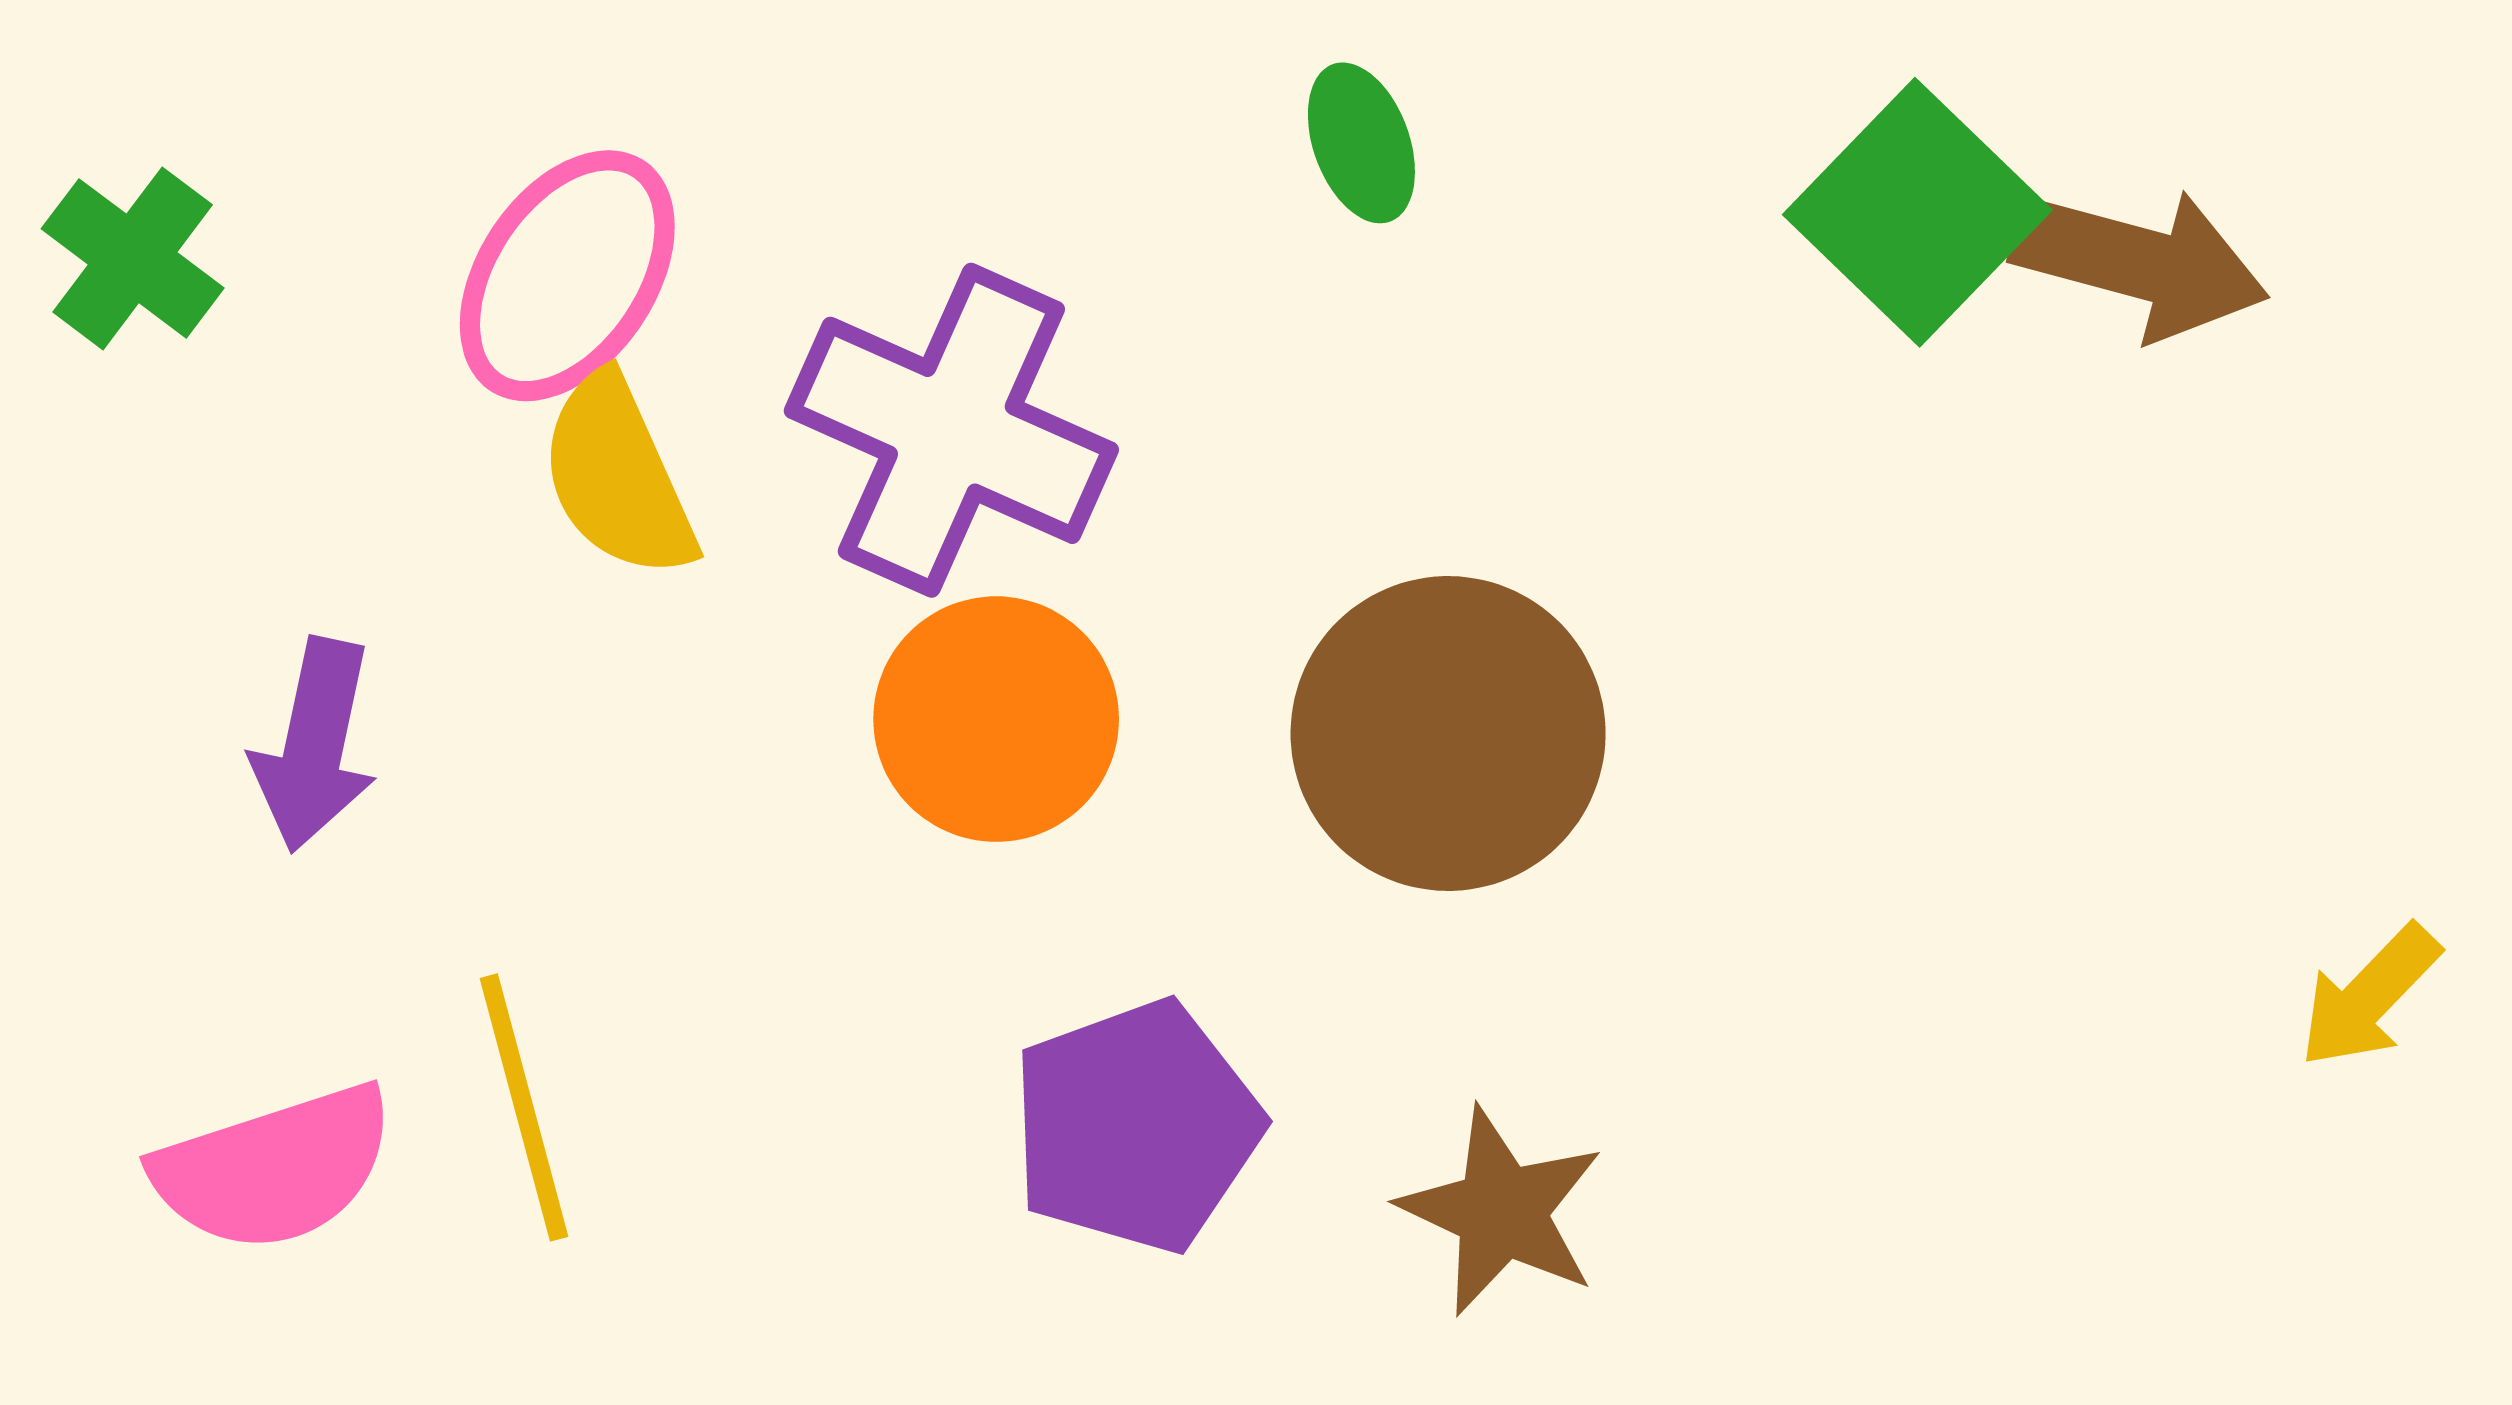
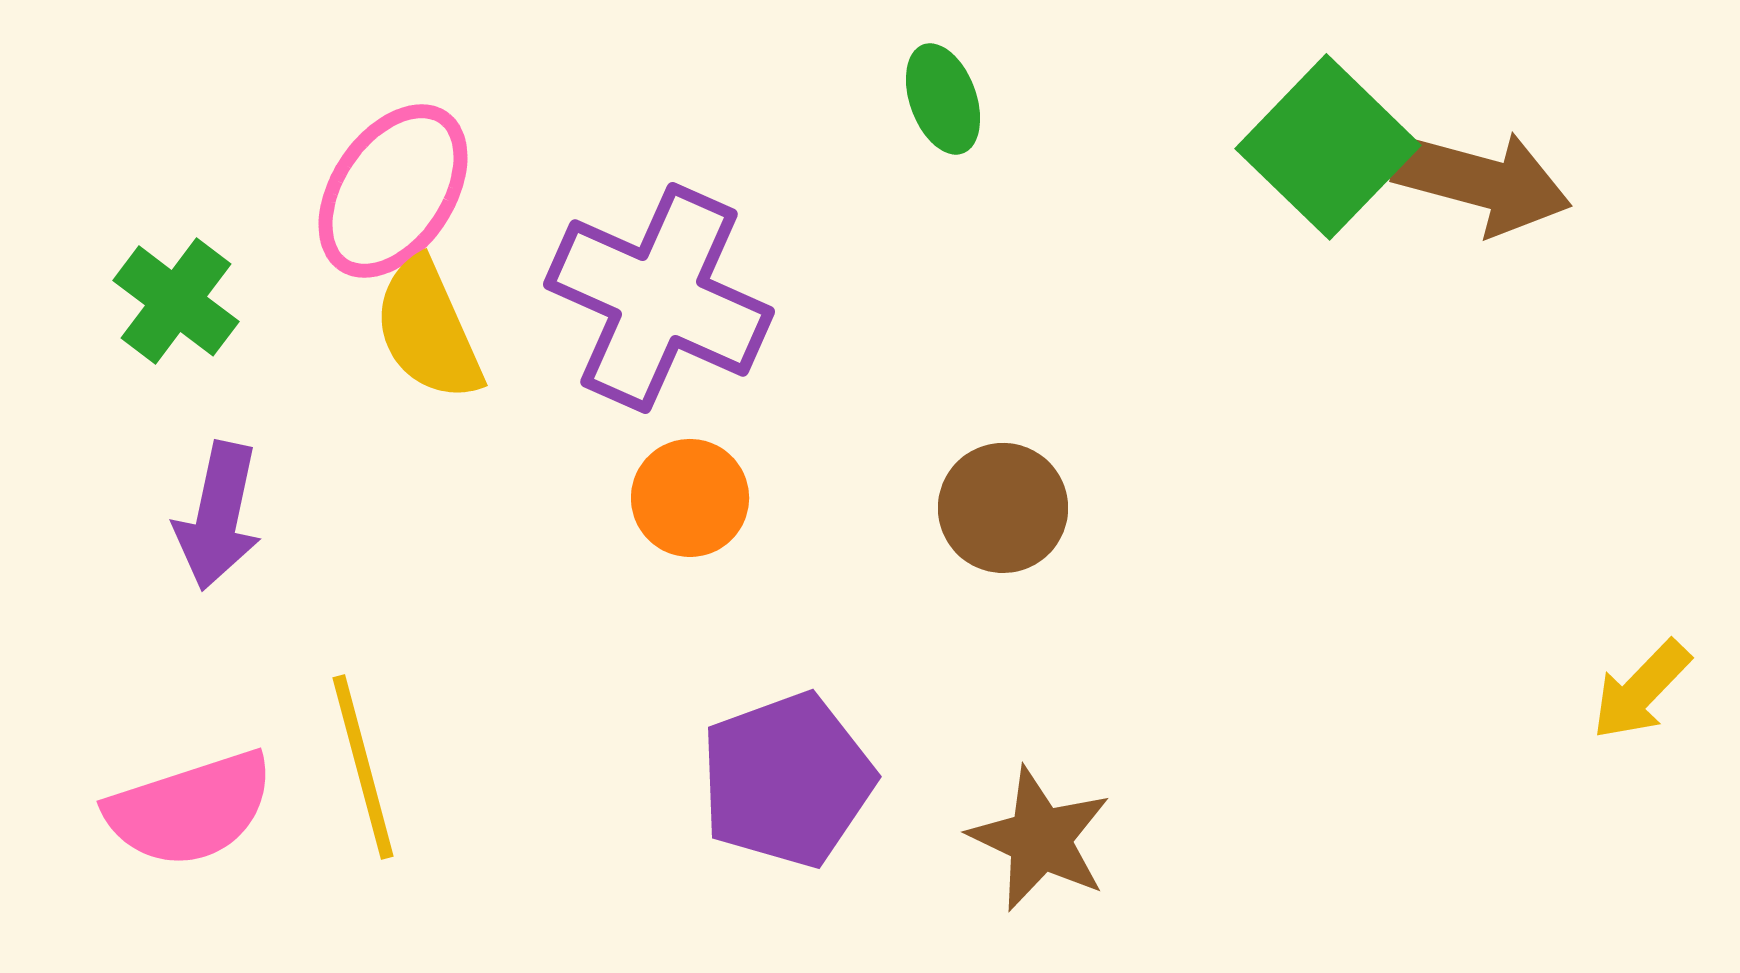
green cross: (133, 258) -> (176, 301), moved
orange circle: (996, 719) -> (690, 498), size x0.7
brown circle: (1448, 734) -> (1003, 508), size x0.6

